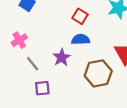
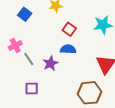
gray line: (33, 64) -> (29, 59), moved
brown hexagon: (98, 73) -> (89, 93), moved

